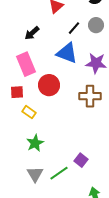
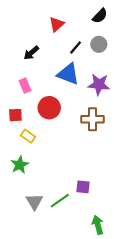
pink rectangle: (26, 64) -> (25, 86), size x0.6
green star: (35, 143) -> (20, 165), moved
purple square: (81, 160) -> (83, 187), turned -32

